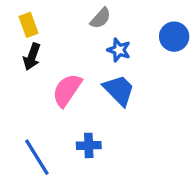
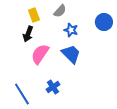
yellow rectangle: (28, 25) -> (34, 15), moved
black arrow: (32, 57) -> (28, 34), moved
blue cross: (89, 145) -> (53, 87), turned -32

